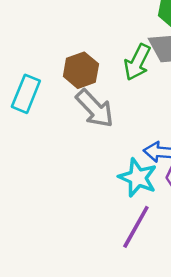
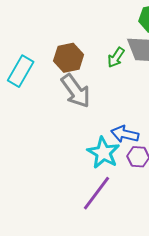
green arrow: (137, 62) -> (116, 57), size x0.7

